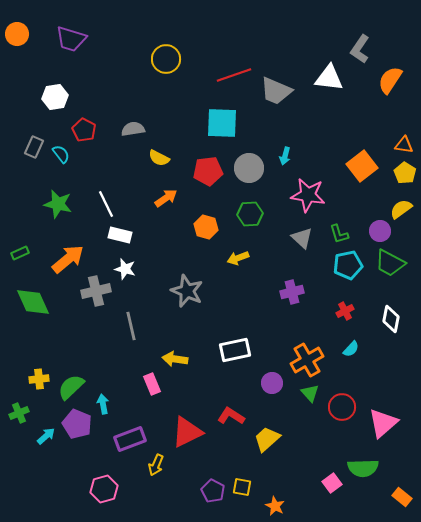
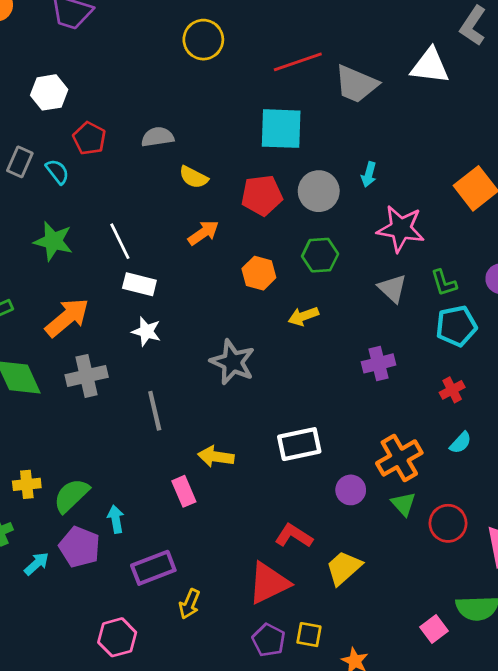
gray cross: (96, 291) -> (87, 376), moved
red triangle: (187, 432) -> (269, 583), moved

